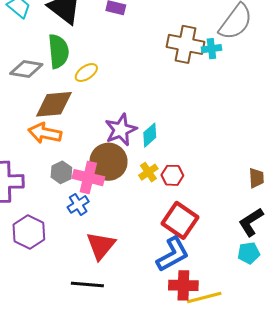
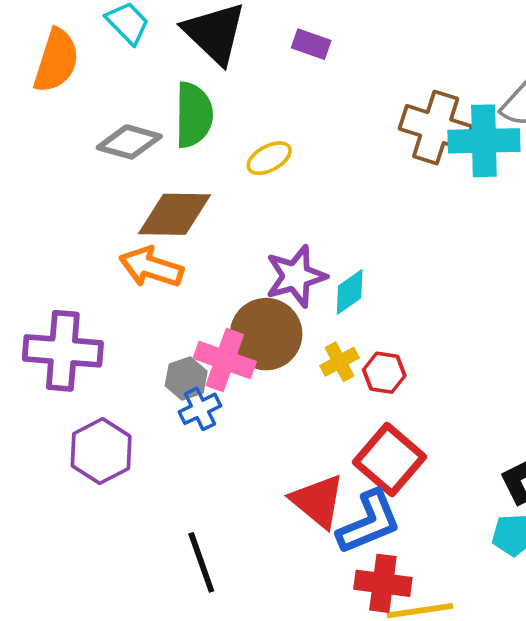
cyan cross: (211, 49) -> (484, 141), size x1.8
yellow ellipse: (86, 73) -> (269, 158), moved
gray hexagon: (61, 172) -> (186, 379), moved
red triangle: (101, 246) -> (318, 501), moved, turned -36
black line: (87, 285) -> (201, 562), turned 60

